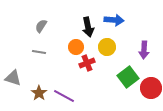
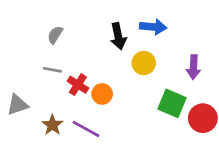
orange circle: (76, 47) -> (102, 94), moved
red cross: (87, 63) -> (78, 85), moved, turned -35
green square: (128, 77) -> (172, 103), turned -30
gray triangle: (13, 78) -> (17, 105), turned -36

